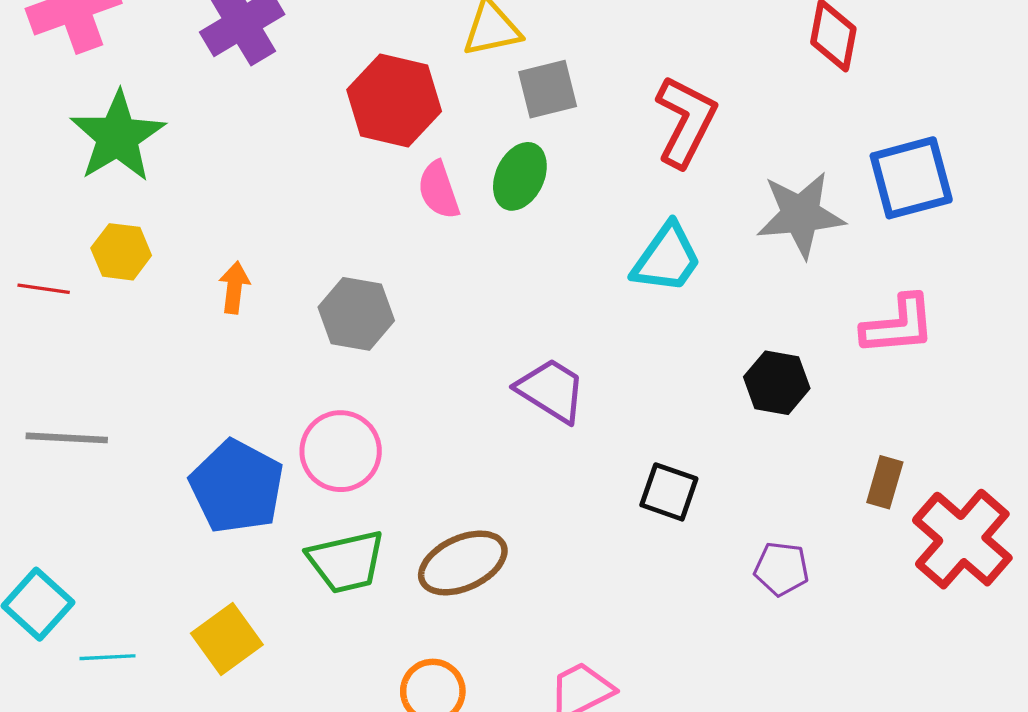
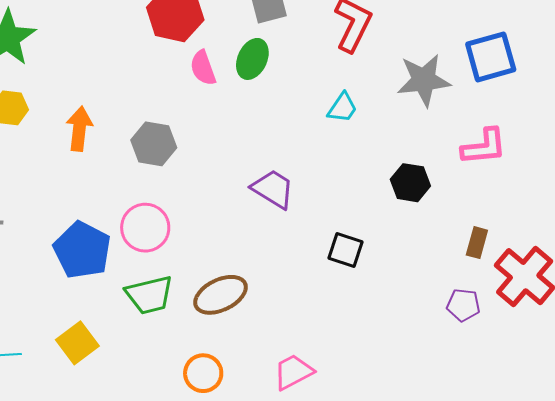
cyan trapezoid: (667, 258) -> (342, 108), size x0.7
orange arrow: (234, 288) -> (79, 129), size x1.4
purple pentagon: (781, 569) -> (463, 305), moved

